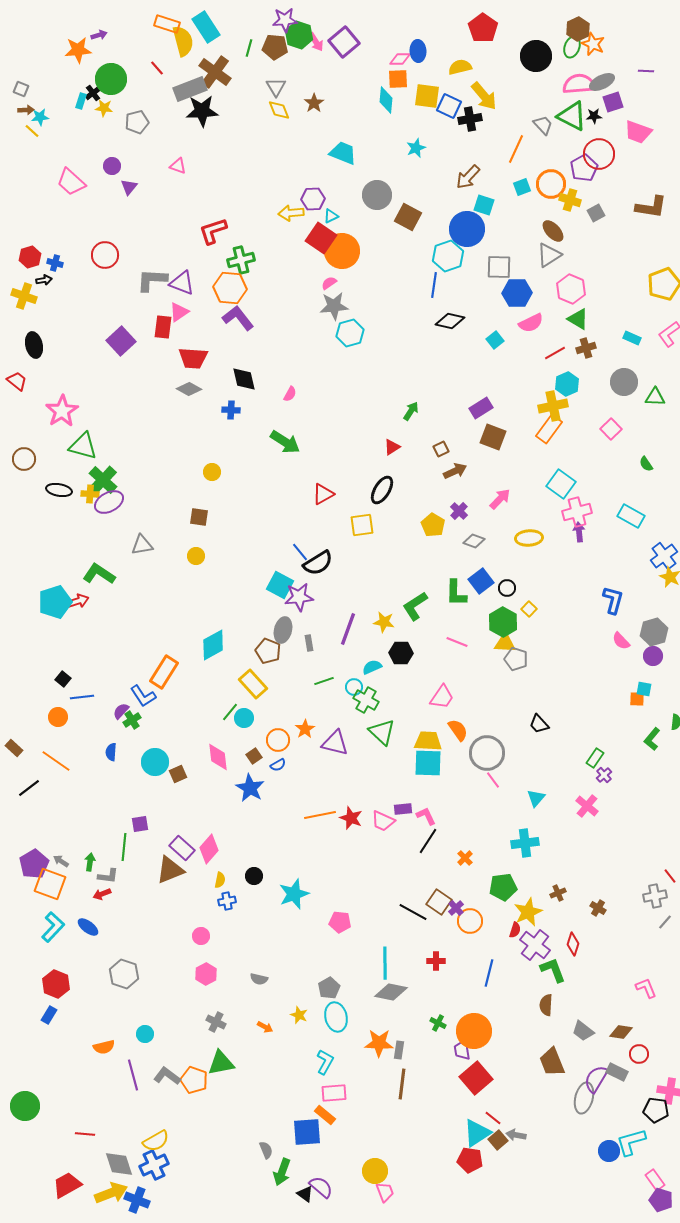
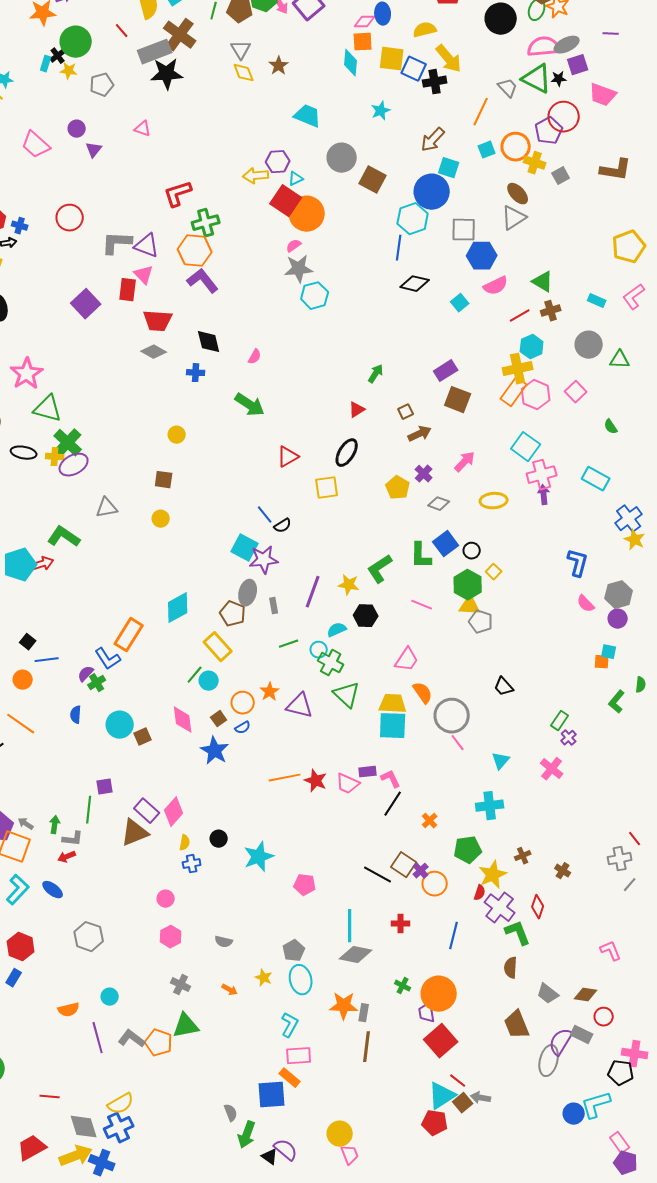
pink hexagon: (571, 289) -> (536, 395), moved
pink triangle: (179, 312) -> (144, 275), turned -40
black semicircle: (318, 563) -> (283, 526), size x0.6

